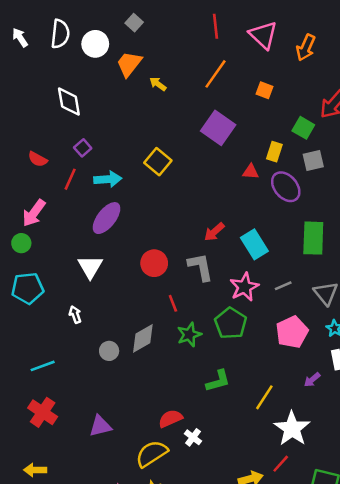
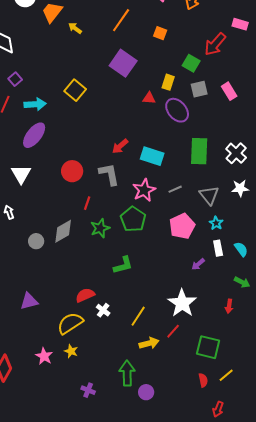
cyan rectangle: (254, 244) -> (152, 156), turned -40
red line: (173, 303) -> (87, 203), turned 40
yellow line: (264, 397) -> (138, 316), moved

